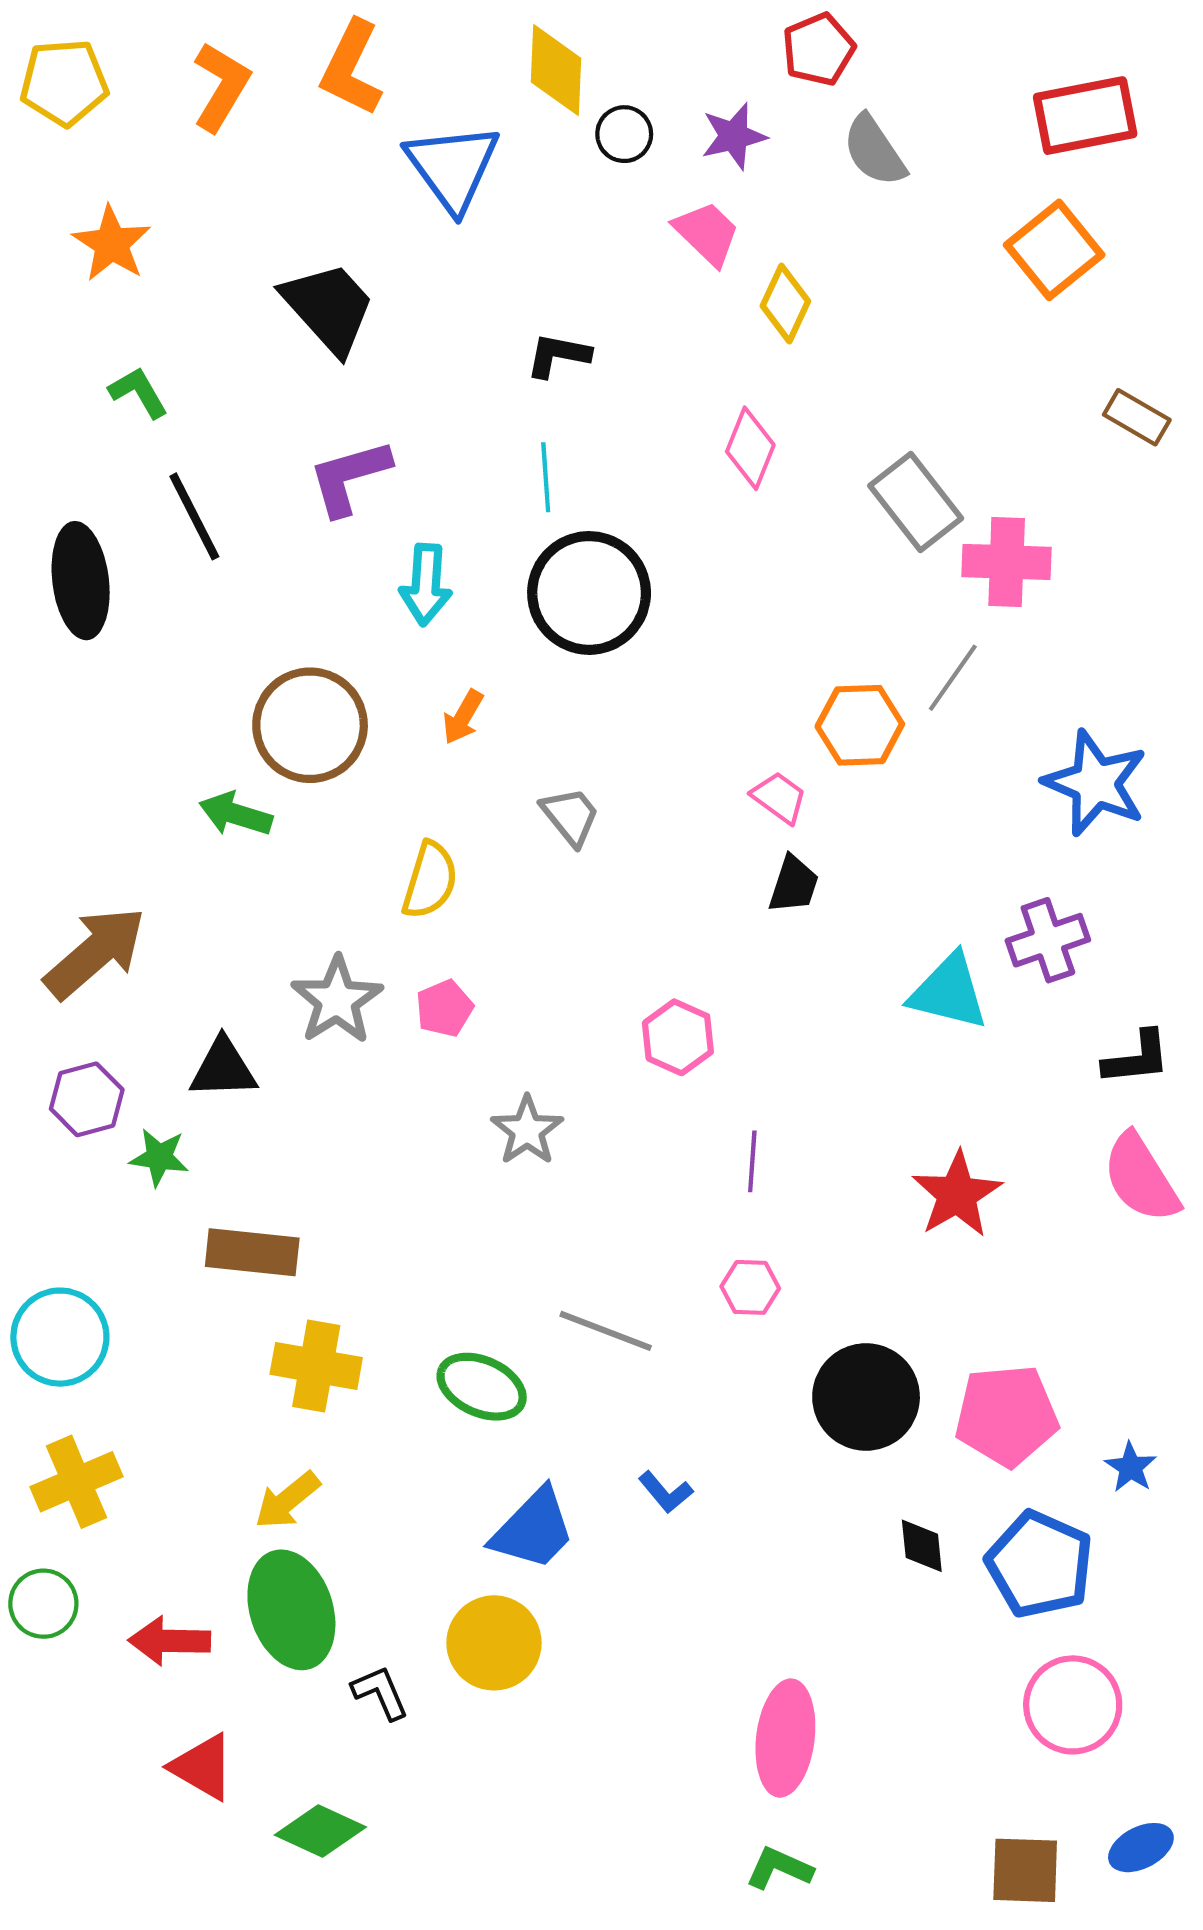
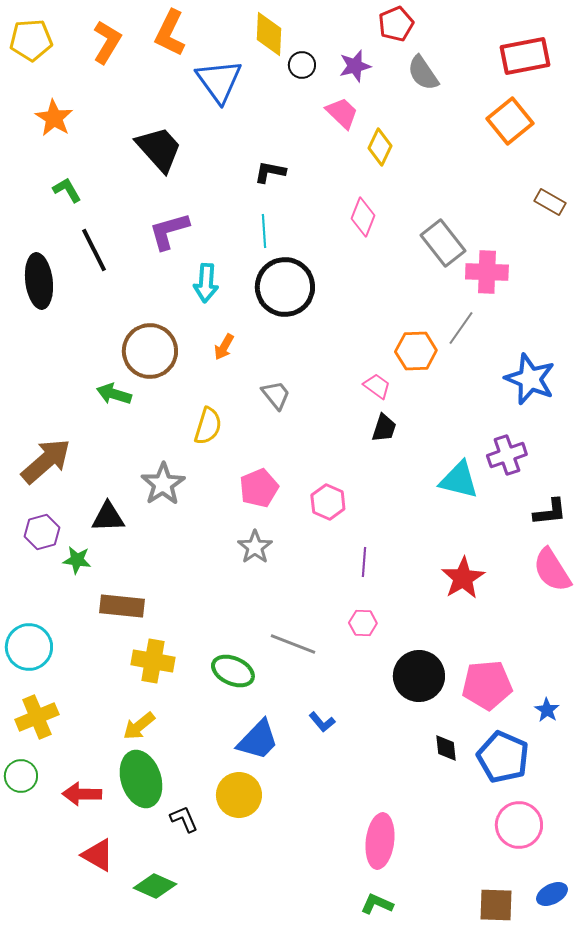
pink pentagon: (444, 1008) -> (259, 488), moved, size x1.4

